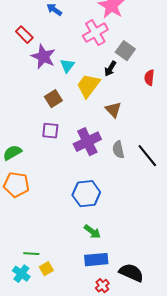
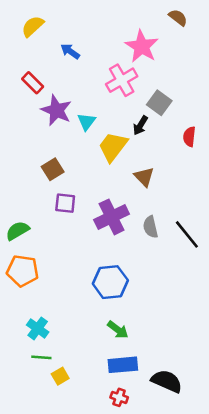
brown square: (53, 99) -> (53, 169), moved
cyan cross: (21, 274) -> (38, 328), moved
red cross: (102, 286) -> (119, 397), moved, turned -32

